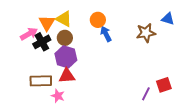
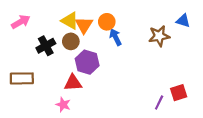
orange triangle: (47, 23) -> (84, 25), moved
pink arrow: (29, 34) -> (21, 22), moved
purple hexagon: (66, 57) -> (87, 62), moved
brown rectangle: (41, 81) -> (22, 78), moved

